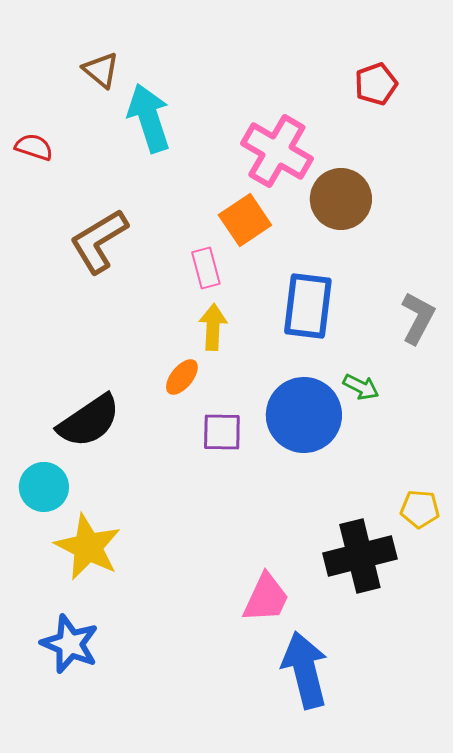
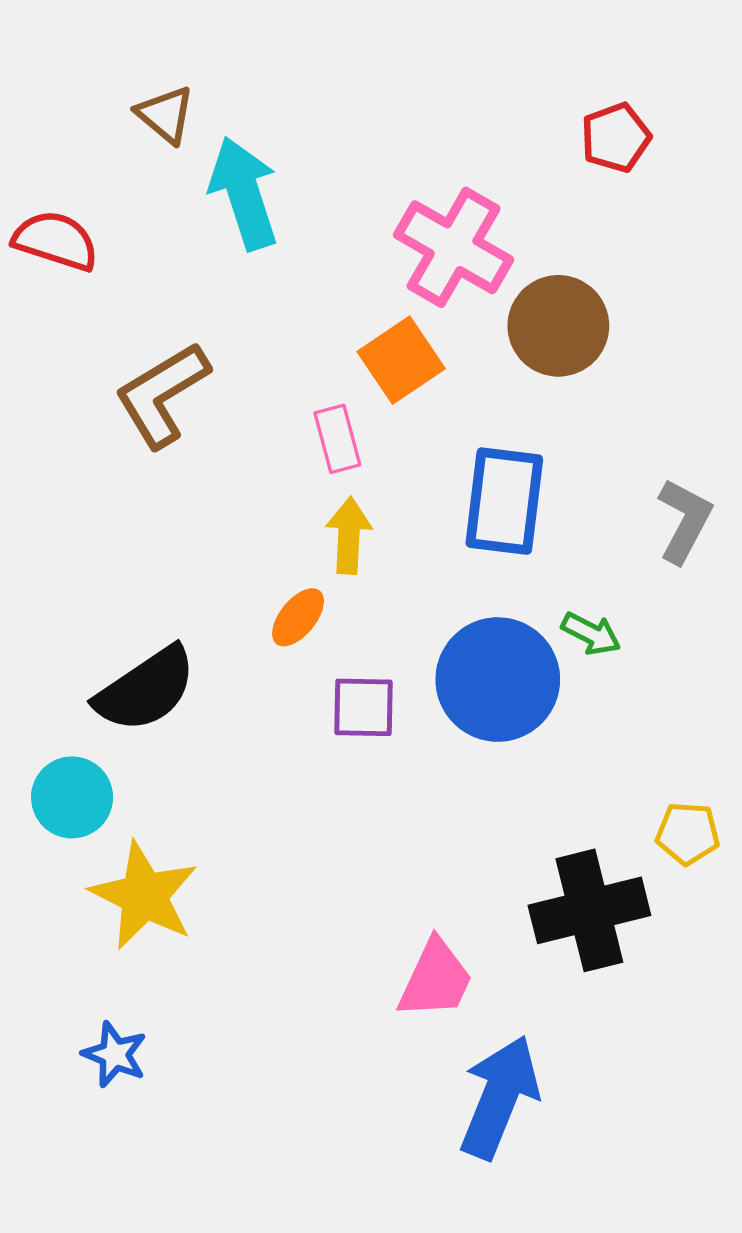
red semicircle: (34, 147) -> (56, 241), size x1.4
blue star: (70, 644) -> (115, 1054), size x0.7
blue arrow: (305, 670) -> (499, 1097), turned 36

